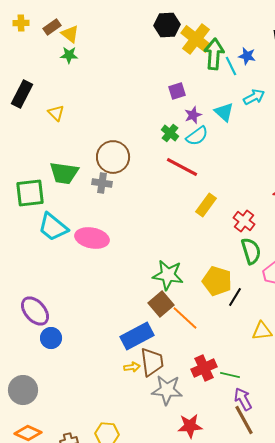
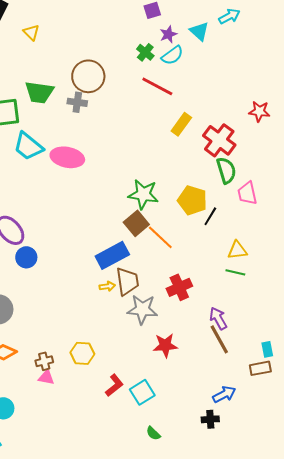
red cross: (244, 221) -> (219, 140), size x1.5
green line: (230, 375) -> (235, 272), moved

